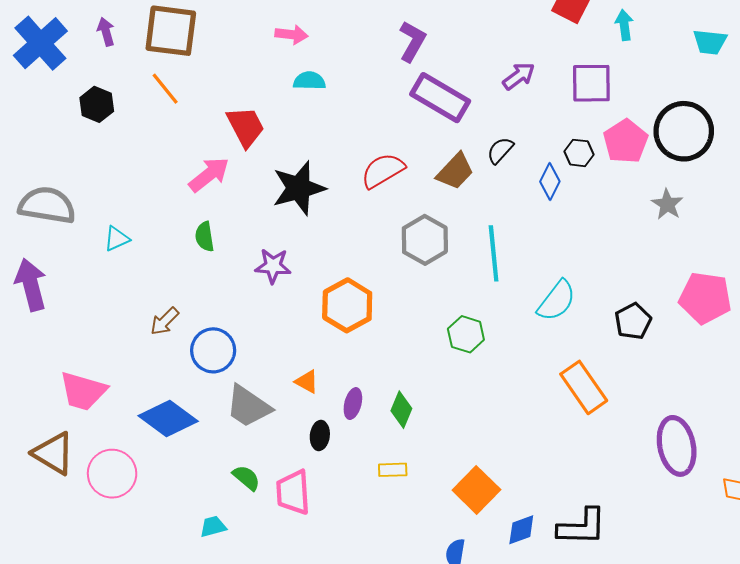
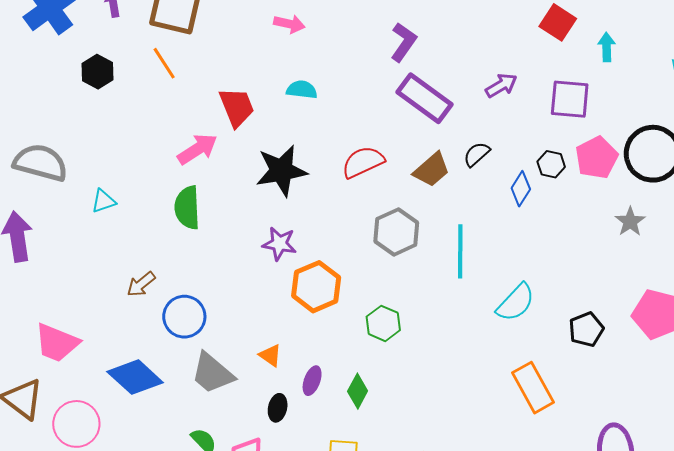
cyan semicircle: (309, 81) -> (302, 90), moved
green semicircle: (205, 237) -> (187, 208), size x1.5
purple star: (273, 266) -> (279, 244), moved
green hexagon: (466, 334) -> (383, 323), moved

